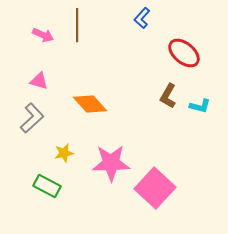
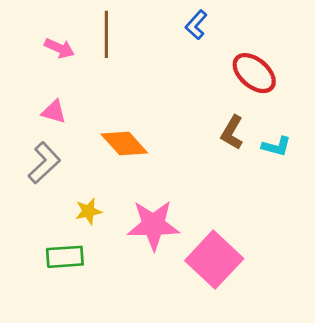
green rectangle: (47, 186) -> (65, 257), turned -32

